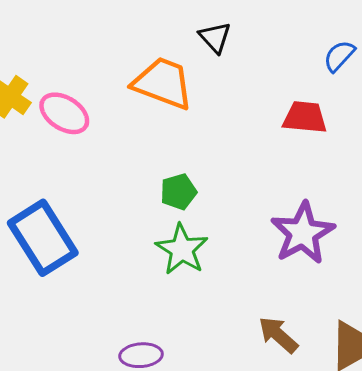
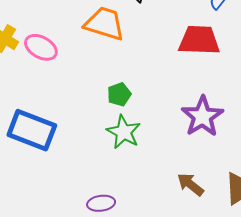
red trapezoid: (305, 117) -> (199, 40), size x1.4
blue rectangle: (43, 238) -> (32, 130), turned -33

